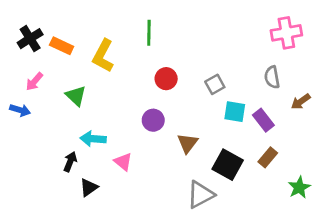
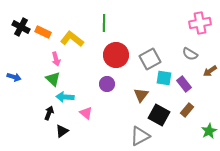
black cross: (30, 39) -> (21, 27), turned -30
yellow L-shape: (103, 56) -> (72, 39), turned 100
gray semicircle: (272, 77) -> (190, 54), turned -49
red circle: (166, 79) -> (116, 55), size x1.6
pink arrow: (34, 82) -> (56, 59), moved, turned -56
gray square: (215, 84) -> (150, 59), size x1.5
green triangle: (76, 96) -> (53, 79), moved
brown triangle: (188, 143) -> (141, 95), moved

